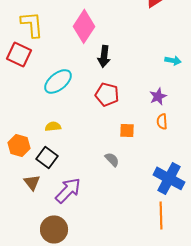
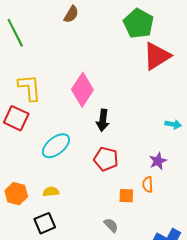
orange semicircle: (162, 121) -> (148, 184), moved
orange hexagon: (19, 145) -> (16, 194), moved
black square: (47, 157) -> (45, 223), turned 30

